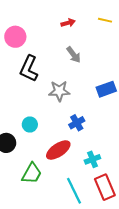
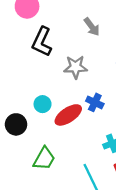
blue cross: (77, 123) -> (95, 102), turned -35
red ellipse: (58, 150) -> (68, 115), moved

